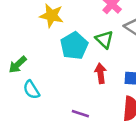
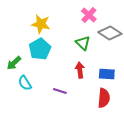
cyan pentagon: (74, 46) -> (40, 49), moved
purple line: (80, 114) -> (60, 91), moved

